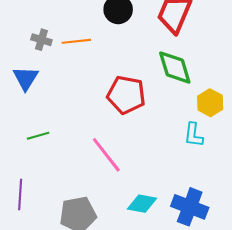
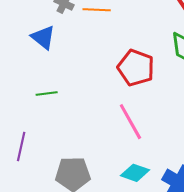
blue triangle: (26, 78) -> (43, 37), turned -32
pink line: (106, 155) -> (130, 122), moved

